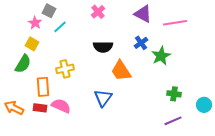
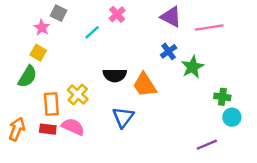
cyan line: (60, 27) -> (92, 32), moved
black semicircle: (103, 47) -> (115, 75), moved
yellow cross: (65, 69) -> (78, 94), moved, turned -36
green cross: (174, 94) -> (222, 97), moved
cyan circle: (204, 105) -> (232, 117), moved
orange arrow: (14, 108) -> (17, 129), turned 84

